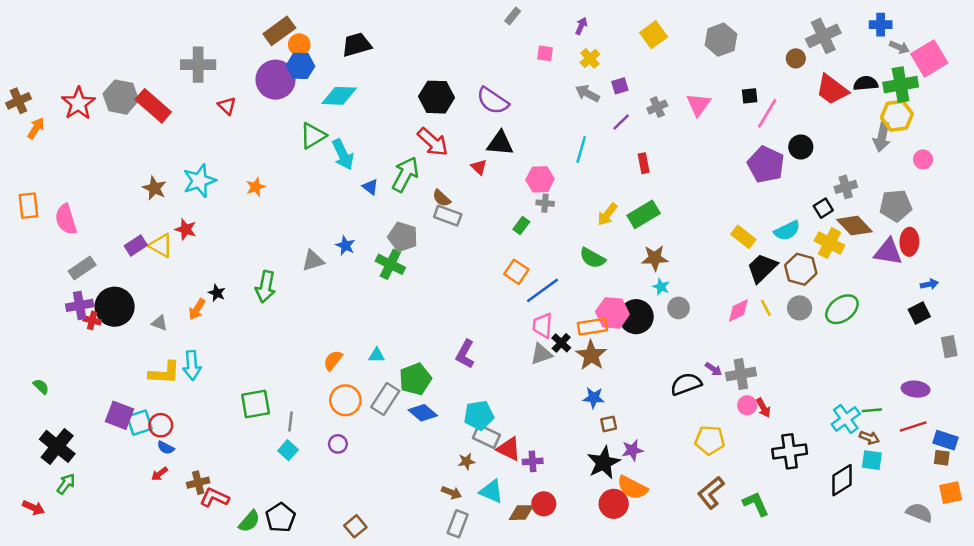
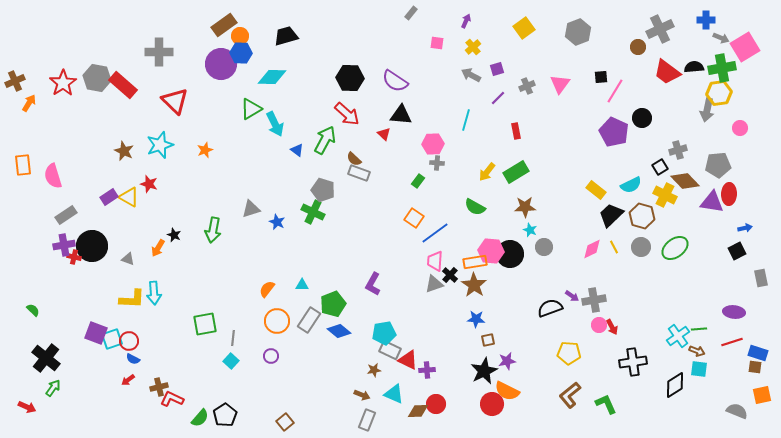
red triangle: (227, 106) -> (175, 101), moved, size x1.8
blue star: (345, 246) -> (277, 222), moved

